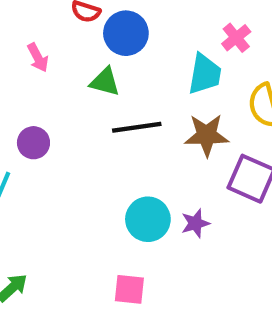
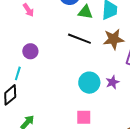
green triangle: (105, 82) -> (85, 12), moved
black line: (137, 127) -> (79, 39), turned 35

